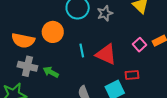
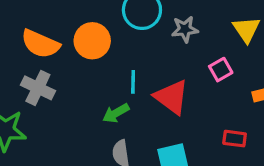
pink square: (139, 45) -> (221, 70), moved
green arrow: (51, 72) -> (116, 113), moved, turned -70
red rectangle: (132, 75) -> (235, 139), moved

